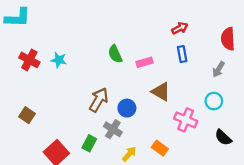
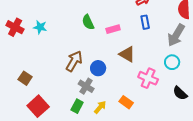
gray arrow: (219, 69) -> (176, 35), size x1.6
brown square: (27, 115) -> (25, 78), moved
green rectangle: (89, 143) -> (77, 106), moved

